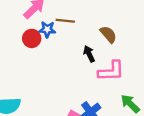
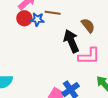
red circle: (32, 38) -> (24, 18), moved
black arrow: (89, 54) -> (71, 41), size x1.6

